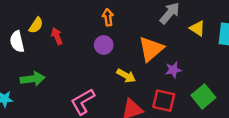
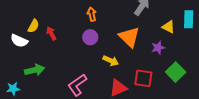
yellow triangle: (197, 28) -> (168, 27), moved
white semicircle: (17, 42) -> (19, 41), turned -48
orange triangle: (151, 49) -> (129, 37), turned -30
purple star: (173, 70) -> (158, 48), moved

